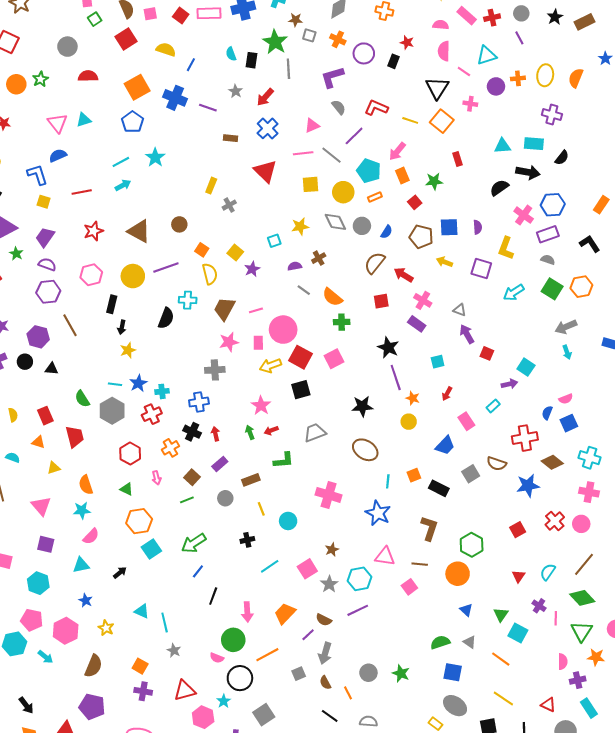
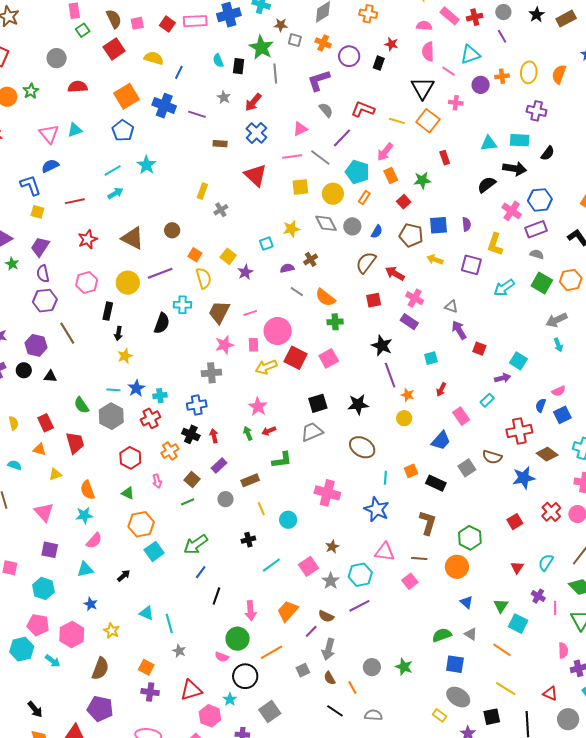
orange rectangle: (375, 197) -> (364, 197), turned -32
purple semicircle: (47, 264) -> (43, 274), turned -120
black square: (301, 390) -> (318, 403), moved

